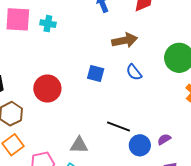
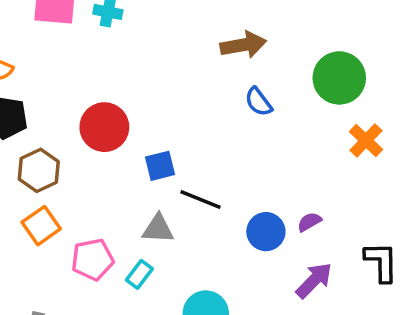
blue square: (96, 74) -> (160, 166), moved, turned -30
black line: (118, 127) -> (201, 200), moved

